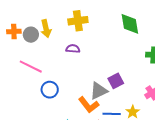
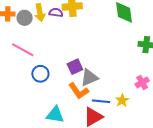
purple semicircle: (73, 49) -> (56, 13), moved
purple square: (116, 81) -> (75, 67), moved

